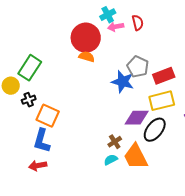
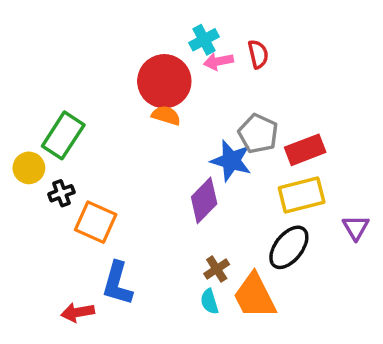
purple diamond: (137, 118) -> (204, 200), moved, turned -45
blue L-shape: (42, 141) -> (117, 283), moved
cyan semicircle: (111, 160) -> (209, 302), turned -80

